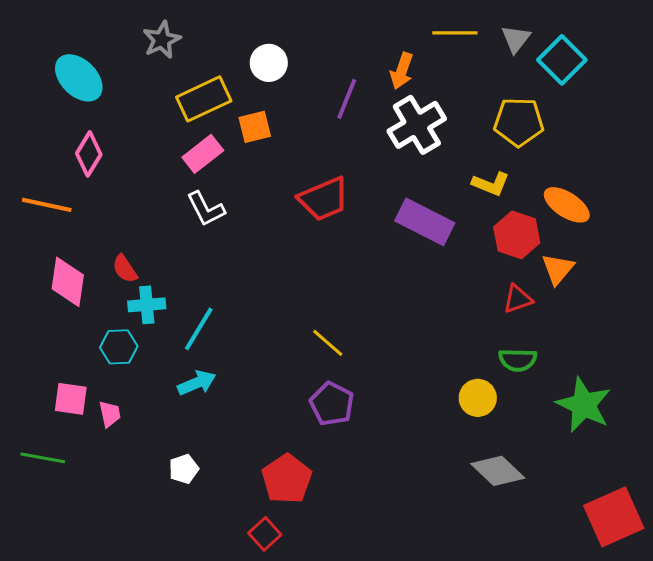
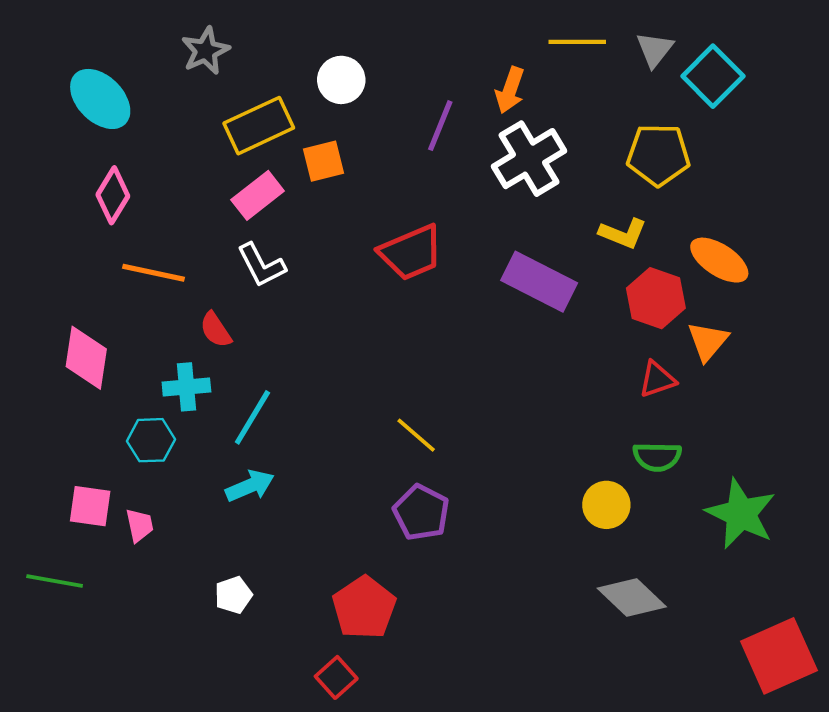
orange line: (47, 205) -> (153, 273), moved
red semicircle: (125, 269) -> (216, 330), moved

